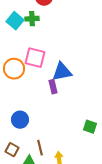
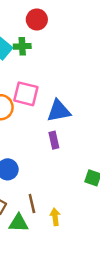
purple rectangle: (53, 87) -> (54, 140), moved

